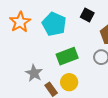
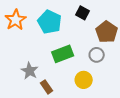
yellow circle: (69, 82) -> (84, 80), moved

